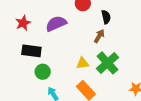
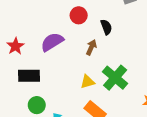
brown arrow: (99, 36) -> (91, 47), moved
green circle: (43, 72) -> (37, 105), moved

